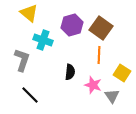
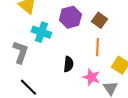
brown square: (101, 28) -> (99, 20), size x0.7

